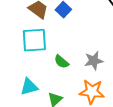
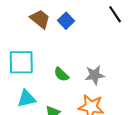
cyan square: (34, 40) -> (21, 62), moved

